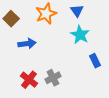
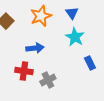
blue arrow: (27, 44) -> (35, 48), moved
red cross: (29, 80) -> (24, 71), moved, turned -30

